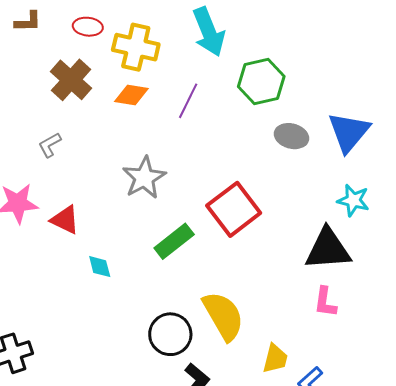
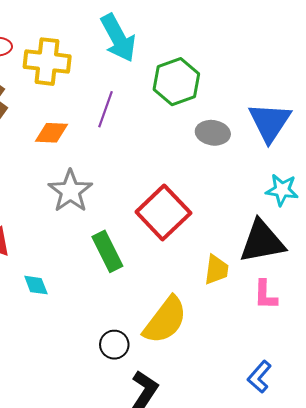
orange diamond: (131, 95) -> (52, 133), moved
green rectangle: (174, 241) -> (107, 251), turned -72
yellow semicircle: (223, 316) -> (165, 320), turned 74
black circle: (170, 334) -> (114, 345), size x0.7
yellow trapezoid: (275, 359) -> (216, 270), moved

